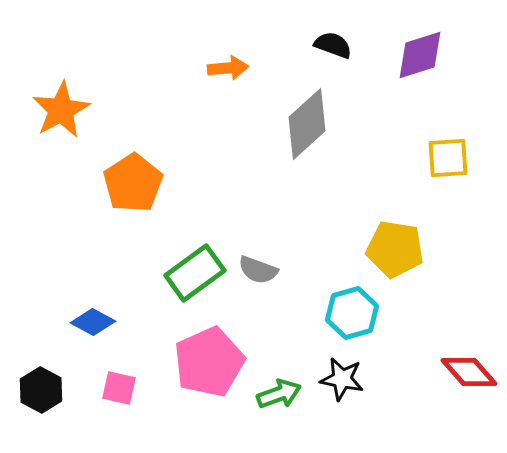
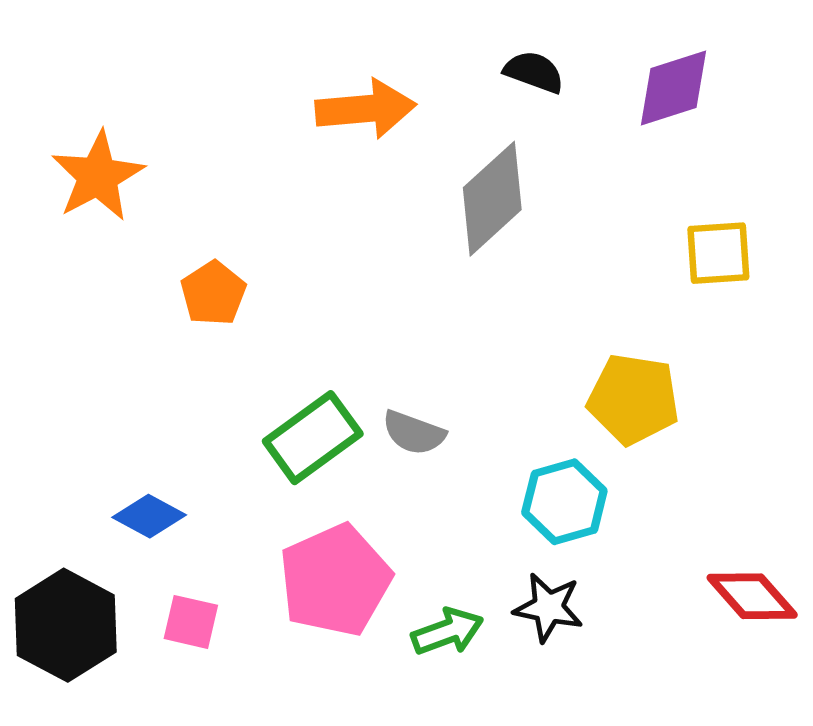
orange arrow: (228, 68) -> (366, 109), size x1.5
orange pentagon: (133, 183) -> (213, 293), size x0.7
black hexagon: (41, 390) -> (66, 625), size x1.5

